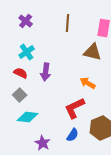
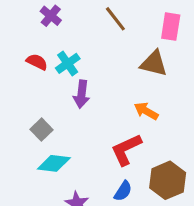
brown line: (68, 23) -> (115, 19), turned -42
cyan cross: (27, 52) -> (68, 63), moved
red semicircle: (21, 73) -> (37, 62), moved

